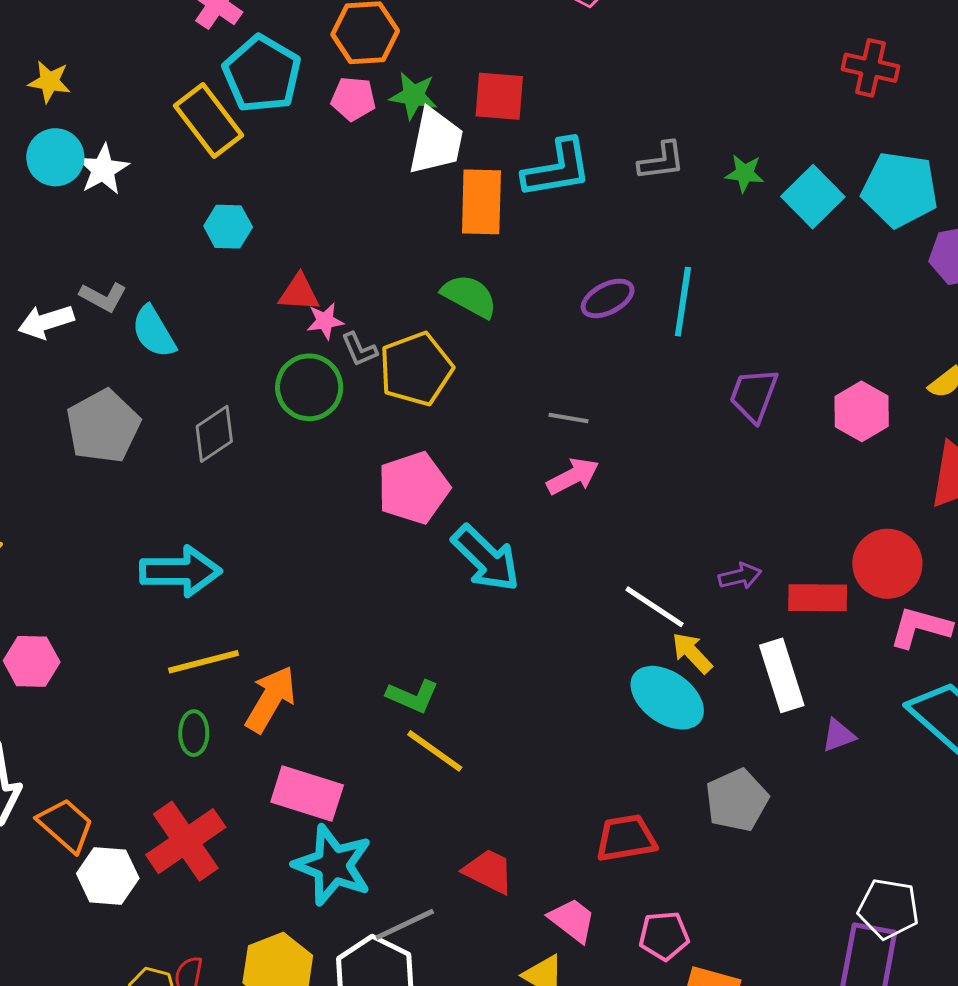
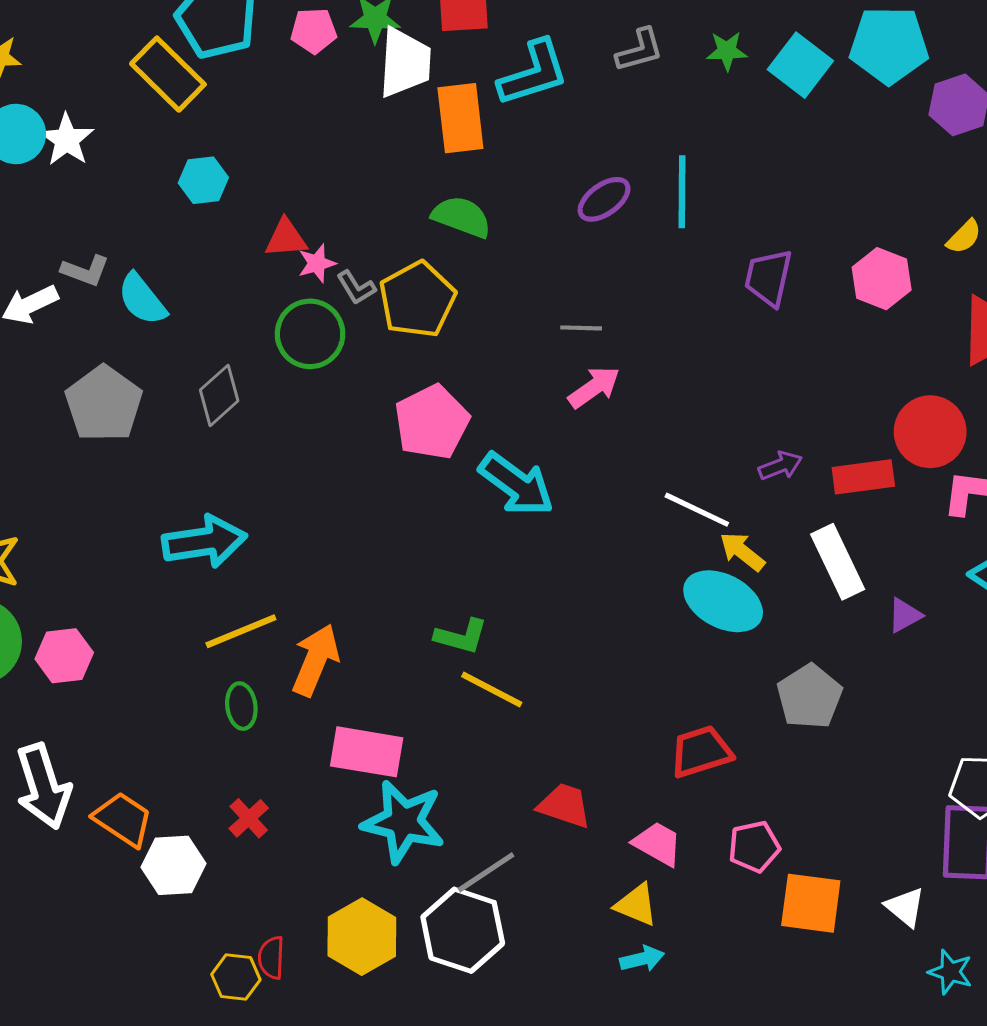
red cross: (186, 841) -> (249, 818), size x0.5

